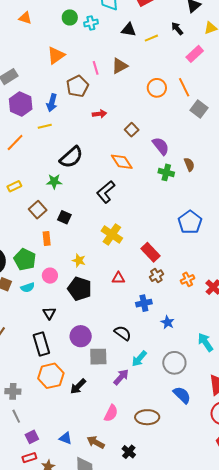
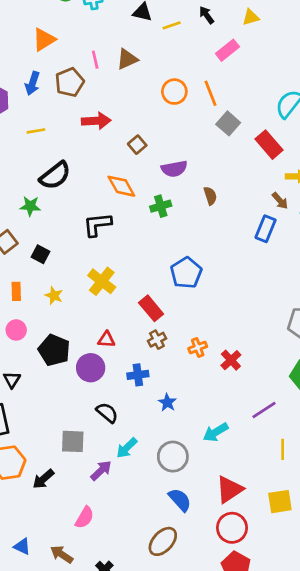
blue arrow: (52, 103) -> (32, 83), moved
red arrow: (99, 114) -> (96, 121), size x1.5
yellow line: (45, 126) -> (36, 131), moved
purple semicircle: (161, 146) -> (174, 169), turned 114
green cross: (166, 172) -> (161, 206), moved, turned -35
black L-shape: (106, 192) -> (97, 225), turned 30
blue pentagon: (190, 222) -> (186, 273), moved
orange rectangle: (47, 239) -> (16, 291), moved
yellow star: (79, 260) -> (54, 296), moved
purple circle: (81, 336) -> (91, 368), moved
cyan arrow: (205, 342) -> (216, 432), turned -90
brown ellipse: (147, 417) -> (163, 541), moved, turned -50

